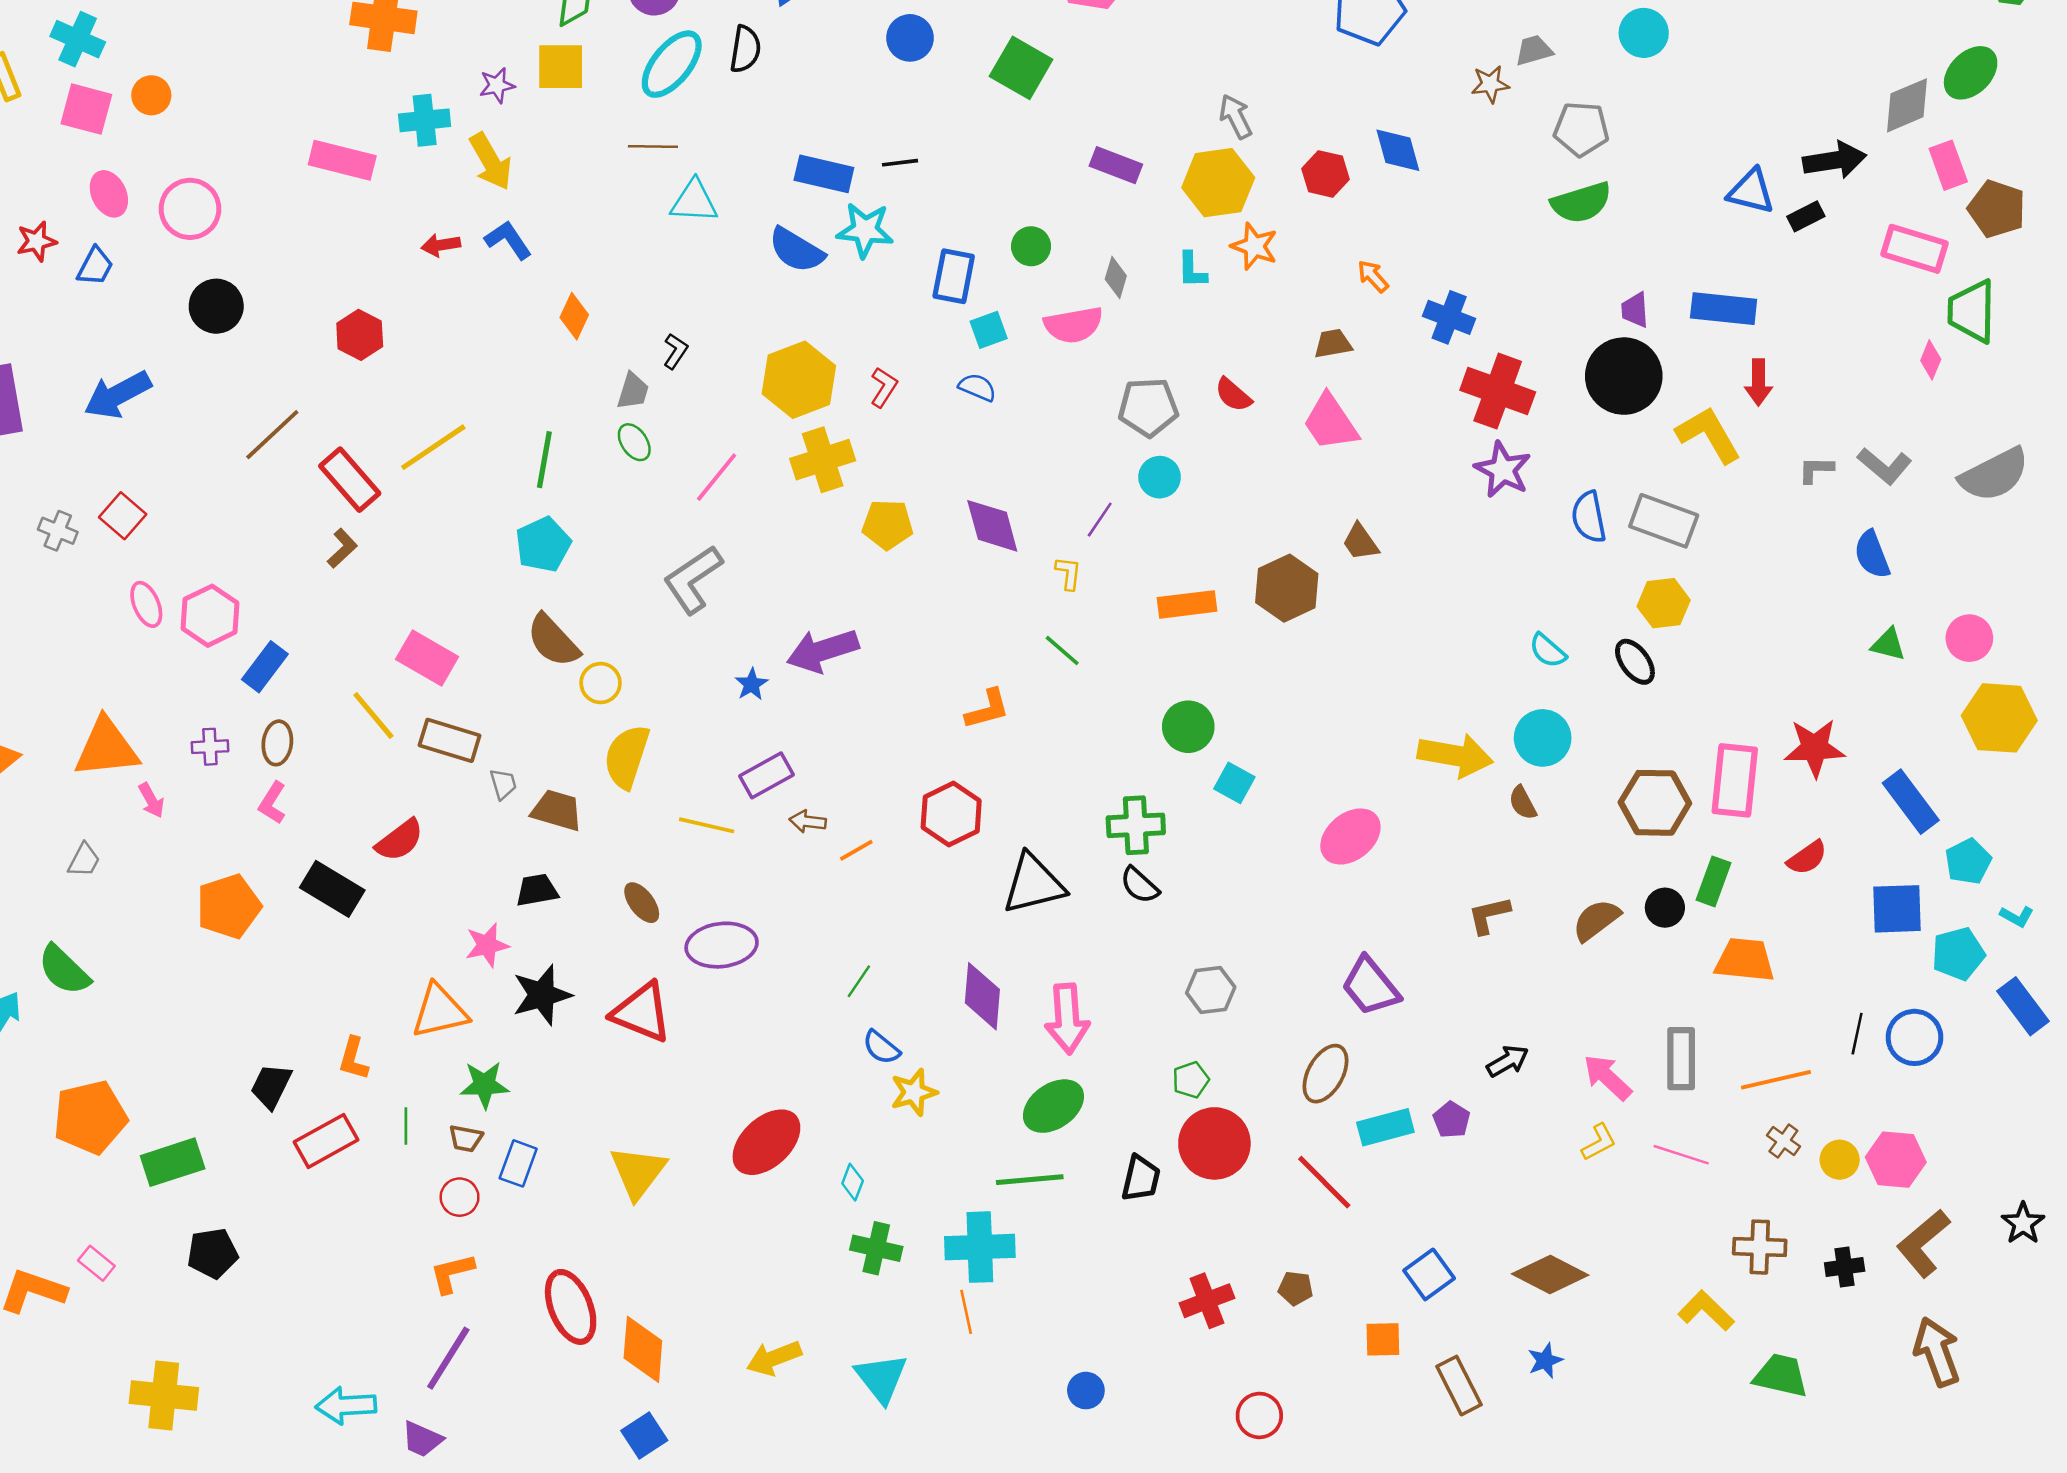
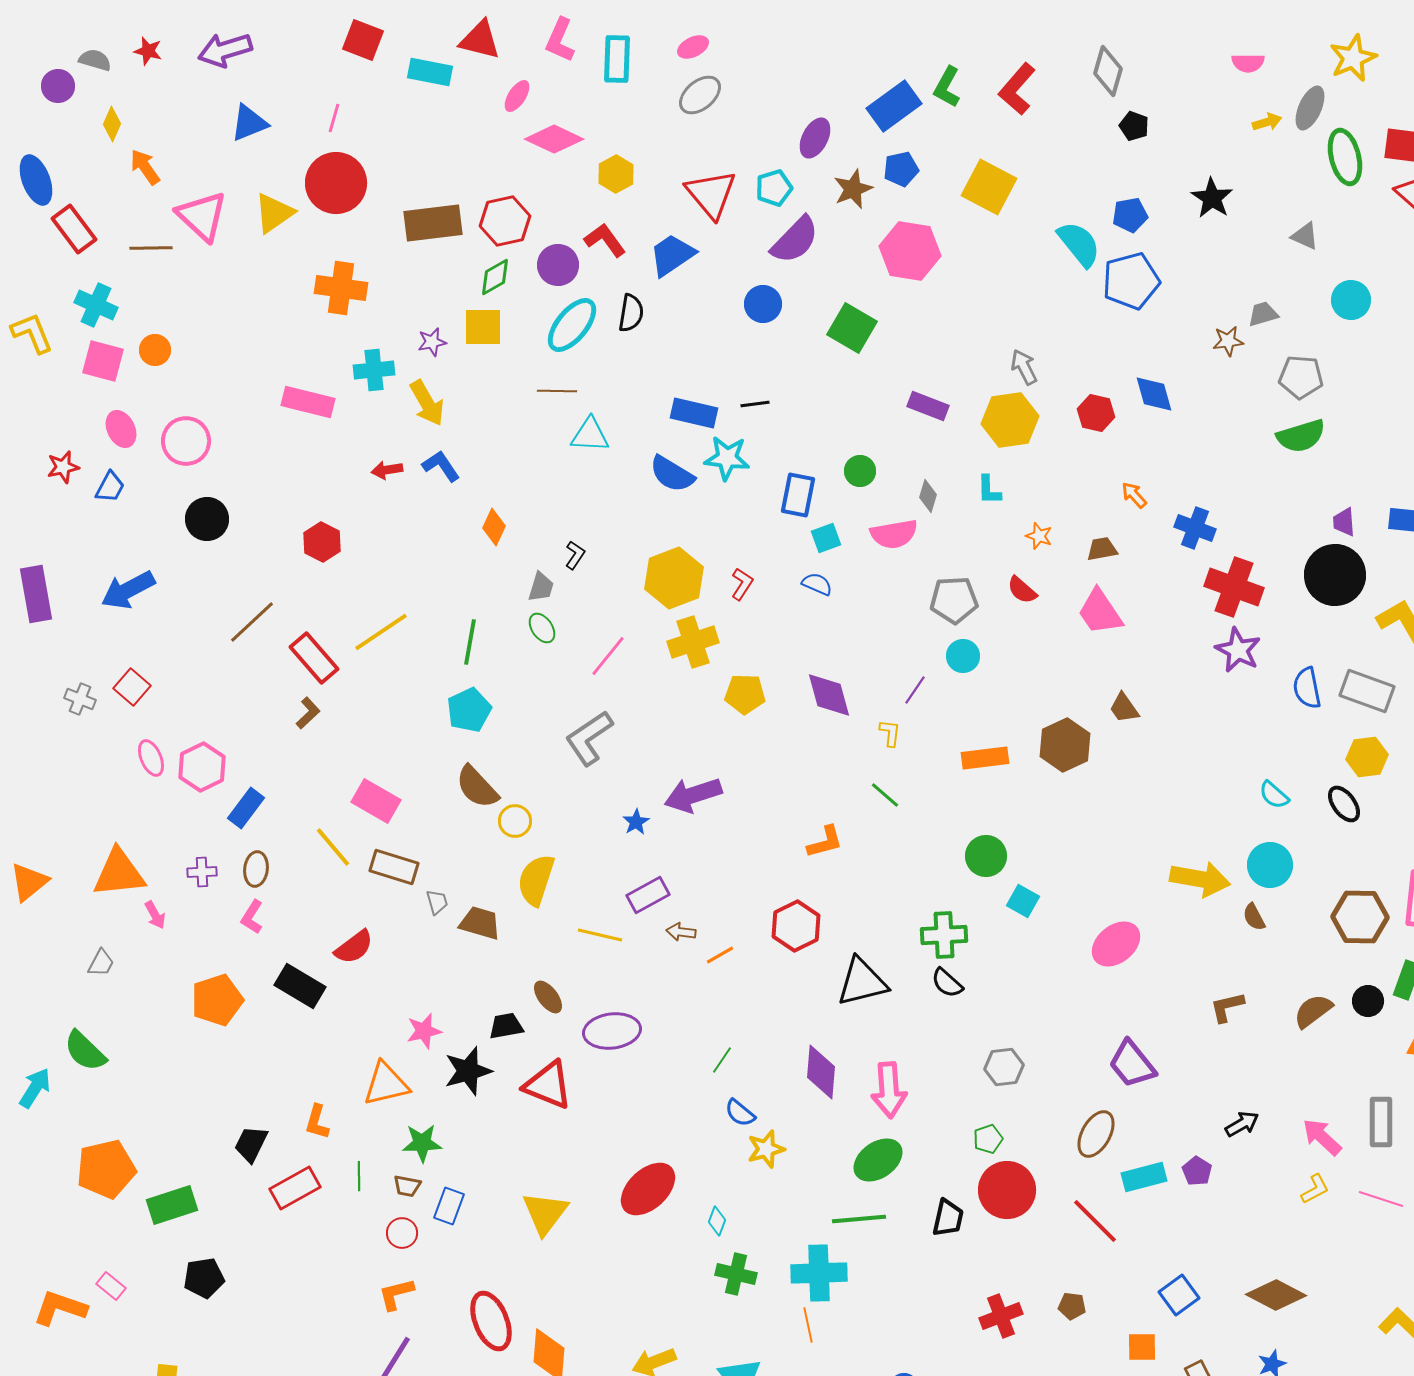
orange star: (1254, 246) -> (1039, 536), moved, size x0.7
black trapezoid: (537, 890) -> (506, 1026), moved

